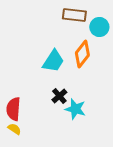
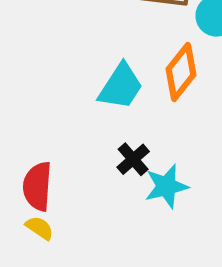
cyan star: (75, 109) -> (166, 186), turned -30

